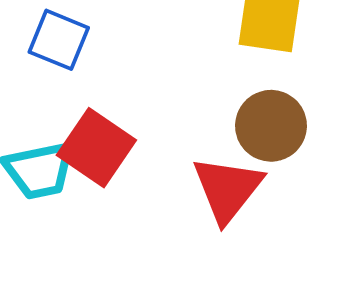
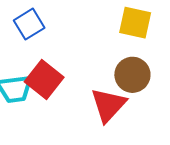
blue square: (59, 40) -> (29, 24), turned 32

